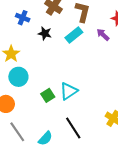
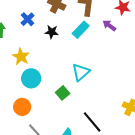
blue cross: (23, 18) -> (28, 19), turned 32
cyan triangle: (69, 91) -> (81, 72), moved

